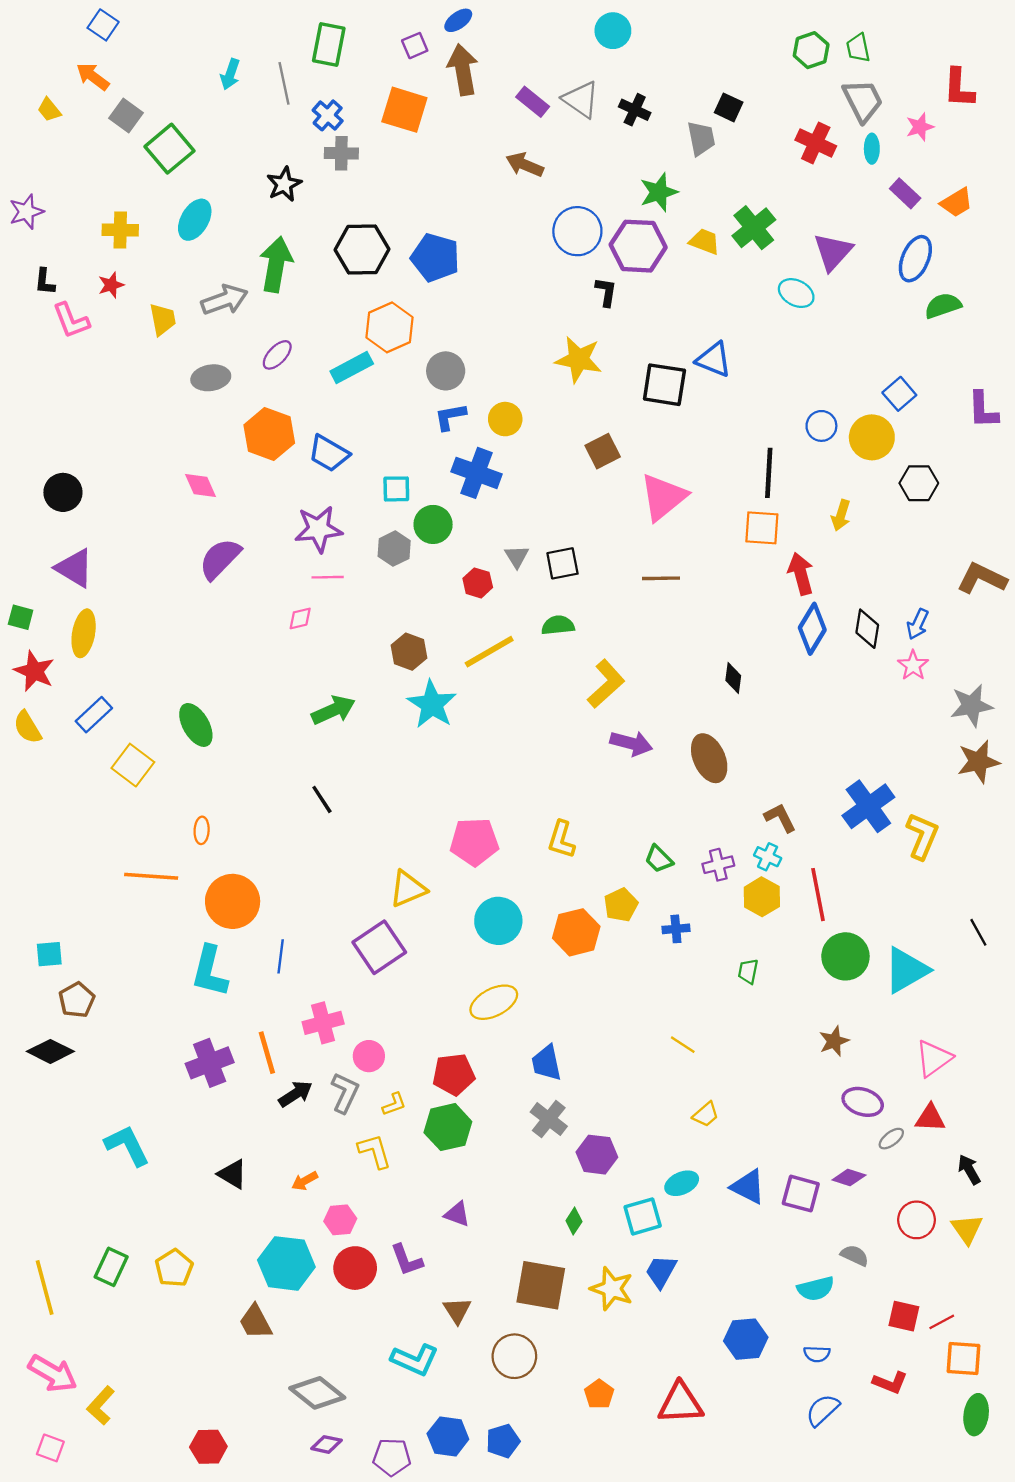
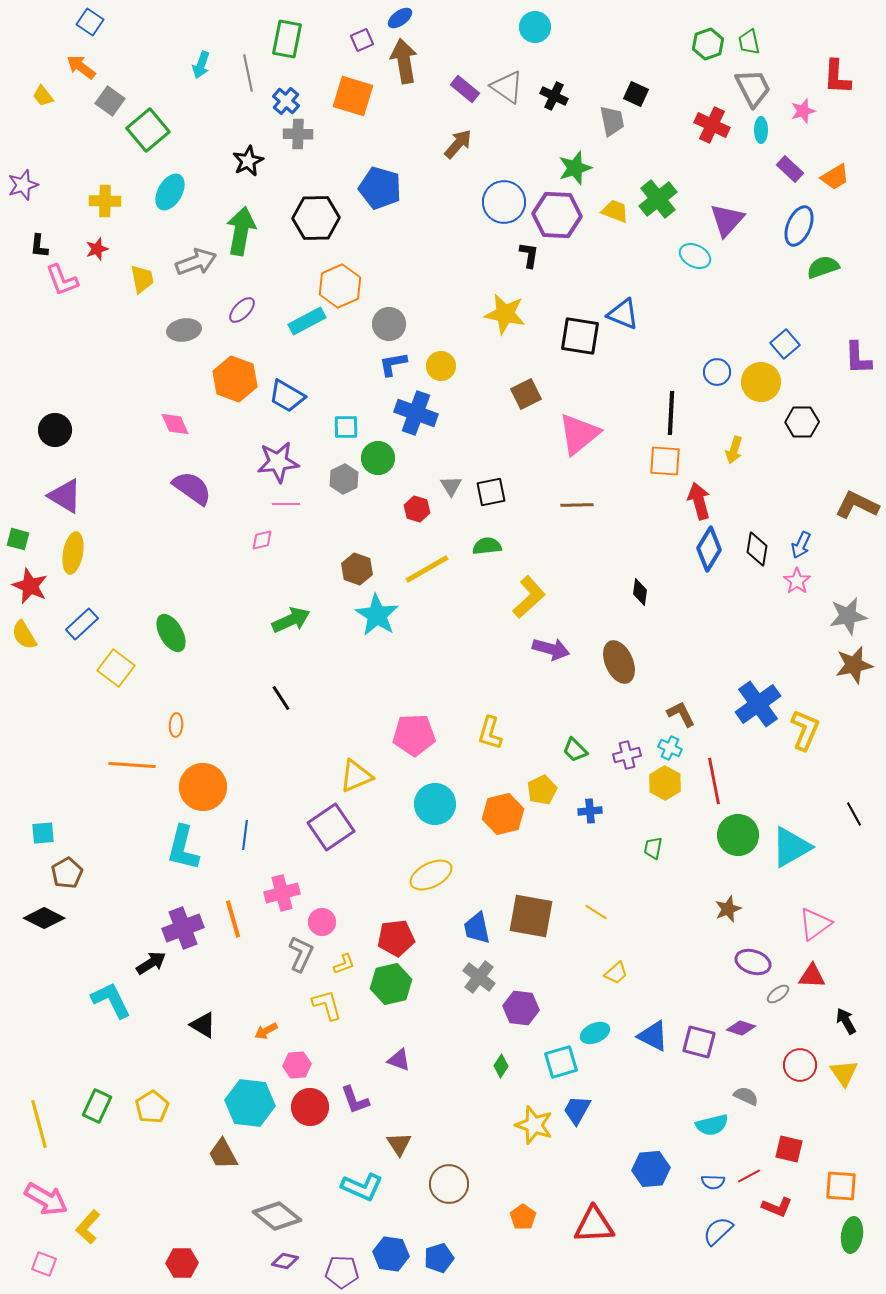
brown arrow: (525, 165) -> (458, 144), turned 108
blue pentagon: (435, 258) -> (380, 188), moved
purple semicircle: (220, 559) -> (192, 488), turned 81
black arrow: (296, 1094) -> (151, 963), moved
brown square: (541, 1285) -> (531, 916), moved
red line: (942, 1322) -> (749, 1176), moved

